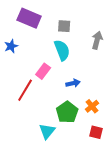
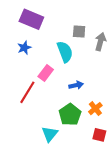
gray square: (64, 26) -> (79, 31), moved
blue star: (11, 46) -> (24, 48), moved

